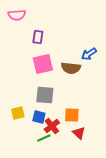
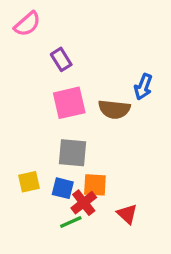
pink semicircle: (17, 15) -> (27, 24), turned -36
purple rectangle: (38, 37) -> (61, 59), turned -40
blue arrow: (89, 54) -> (143, 87), turned -35
orange square: (72, 115) -> (95, 185), moved

